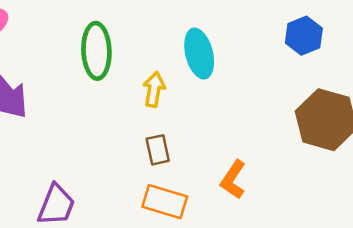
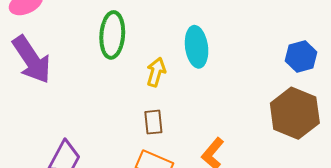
blue hexagon: (304, 36) -> (301, 56), moved

